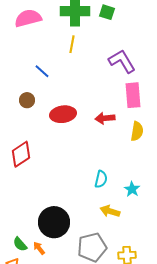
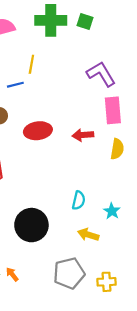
yellow line: (72, 44) -> (31, 64), moved
blue line: (42, 71) -> (15, 85), turned -56
black circle: (54, 222) -> (31, 225), moved

